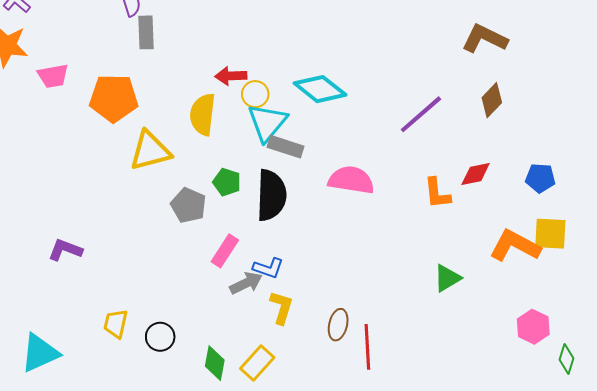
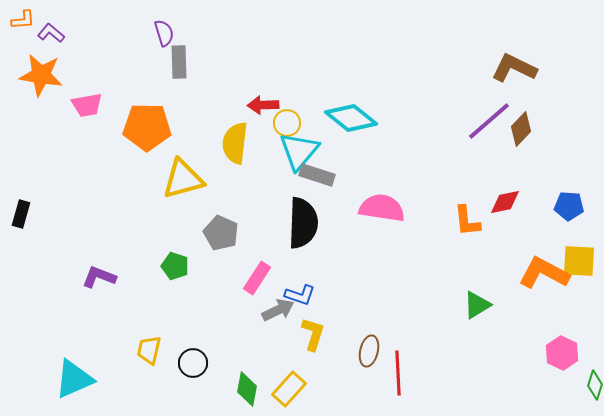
purple line: (421, 114) -> (489, 121), moved
green pentagon: (227, 182) -> (175, 266), moved

